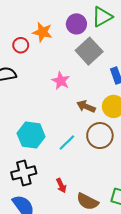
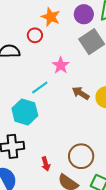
red circle: (21, 45) -> (35, 35), moved
brown circle: (100, 136) -> (81, 156), moved
cyan line: (67, 143) -> (40, 88), moved

